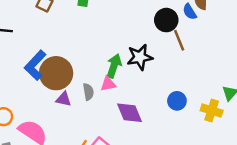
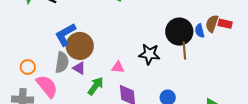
black circle: (166, 20) -> (179, 32), size x1.4
green arrow: (114, 66) -> (96, 86), moved
gray semicircle: (88, 92) -> (62, 62), moved, size x1.5

